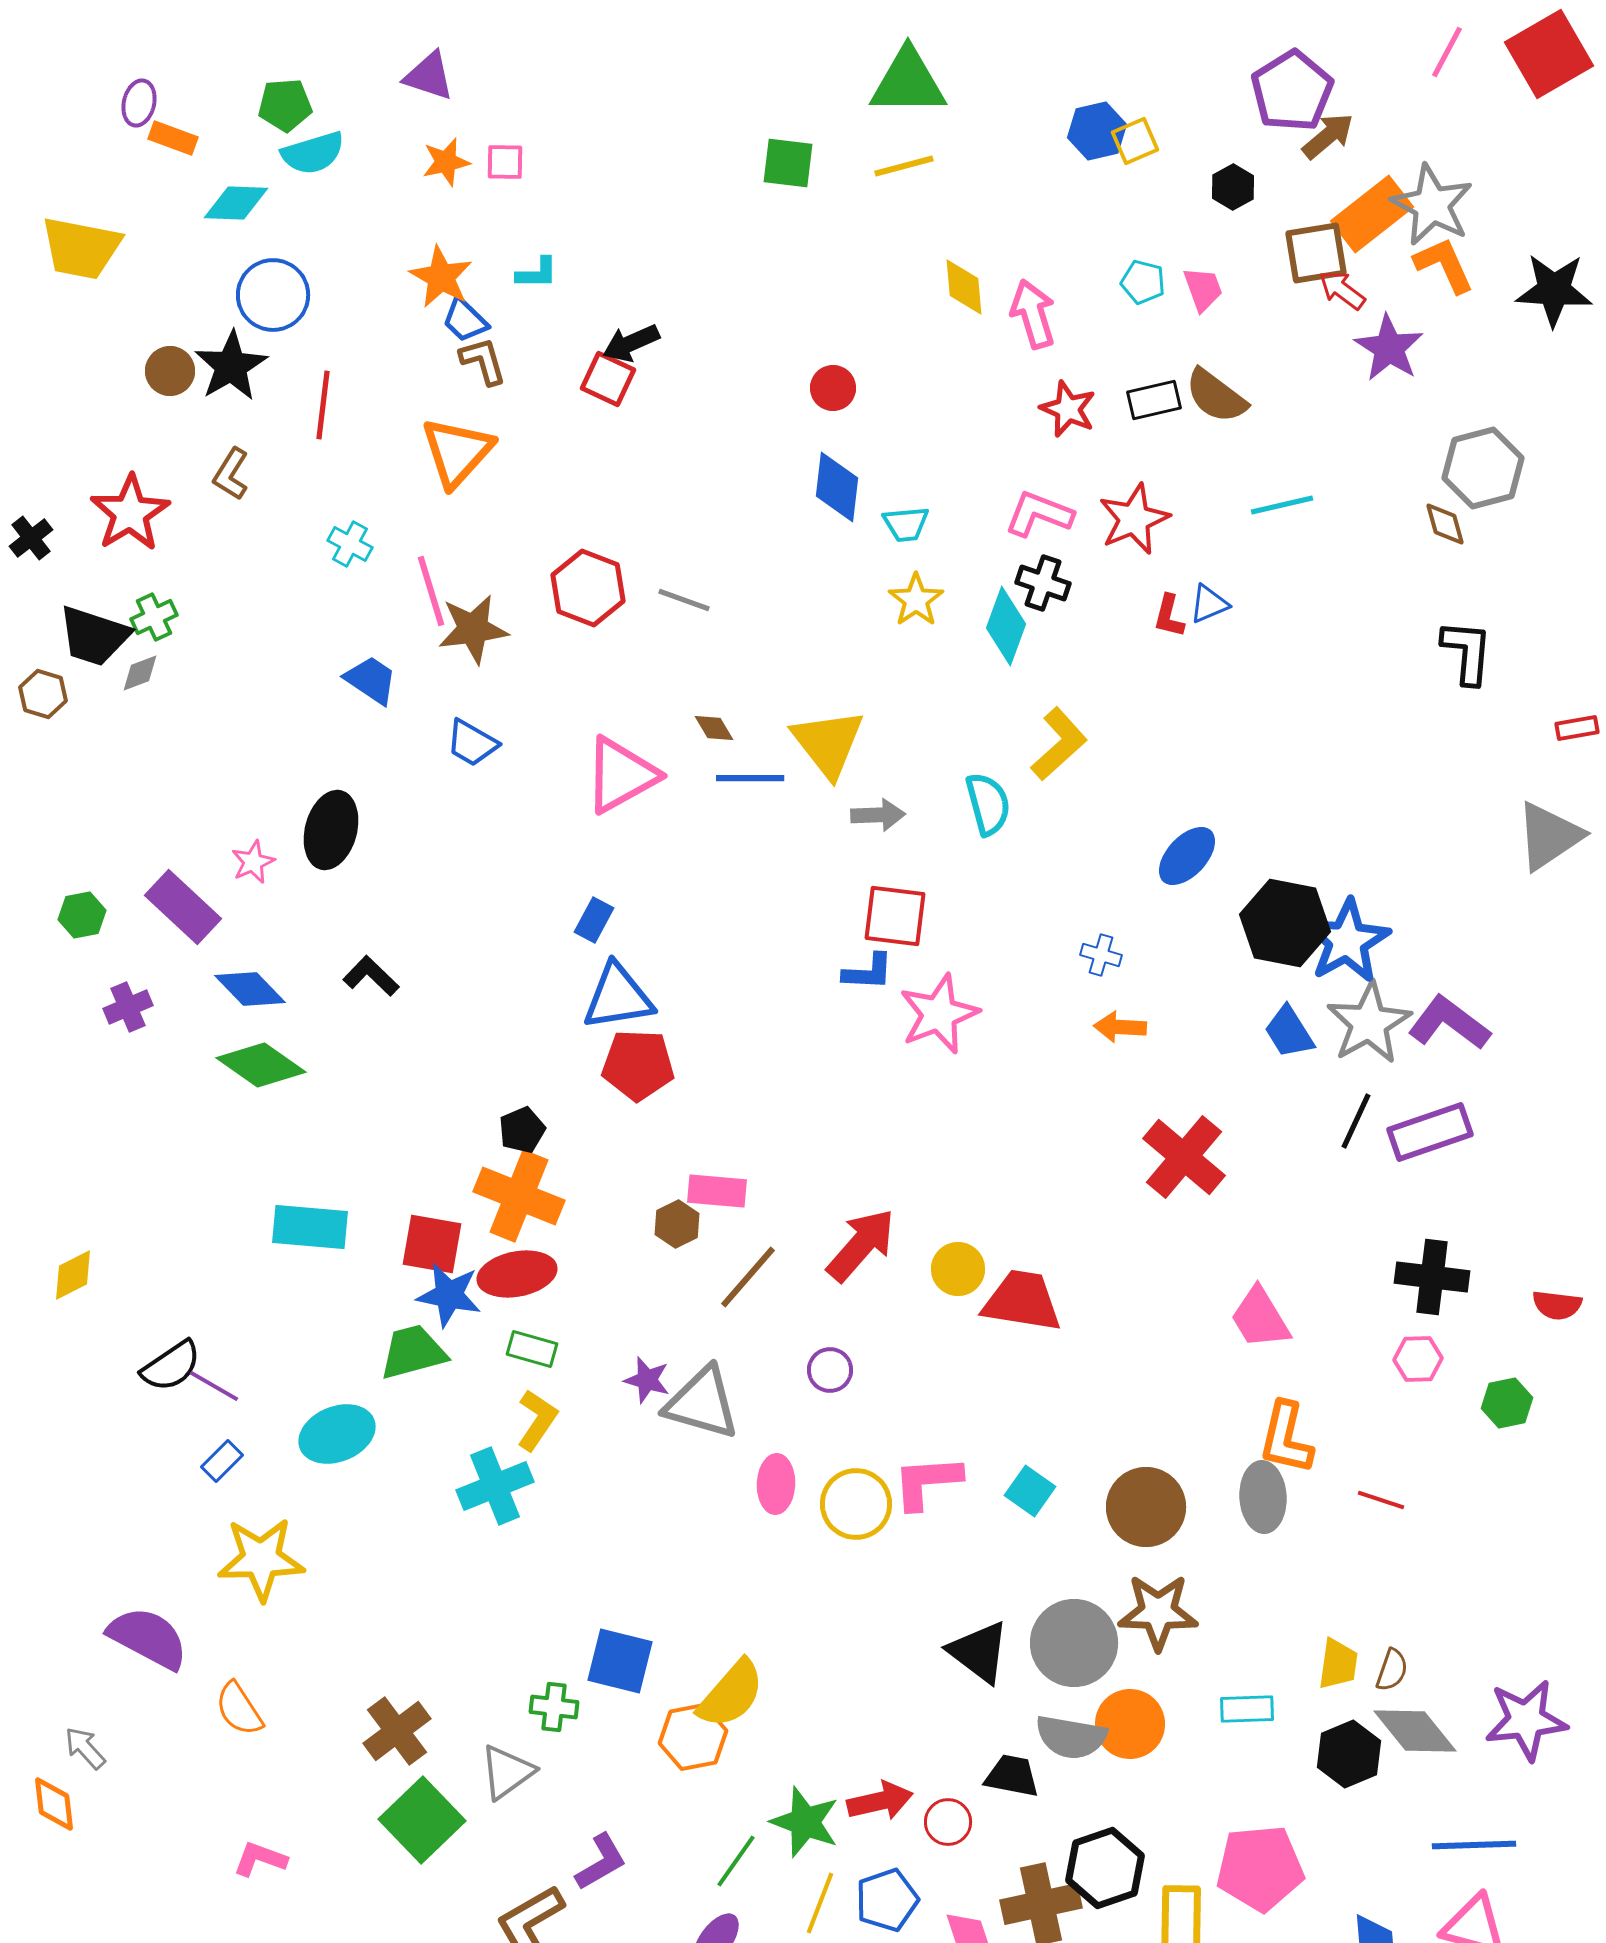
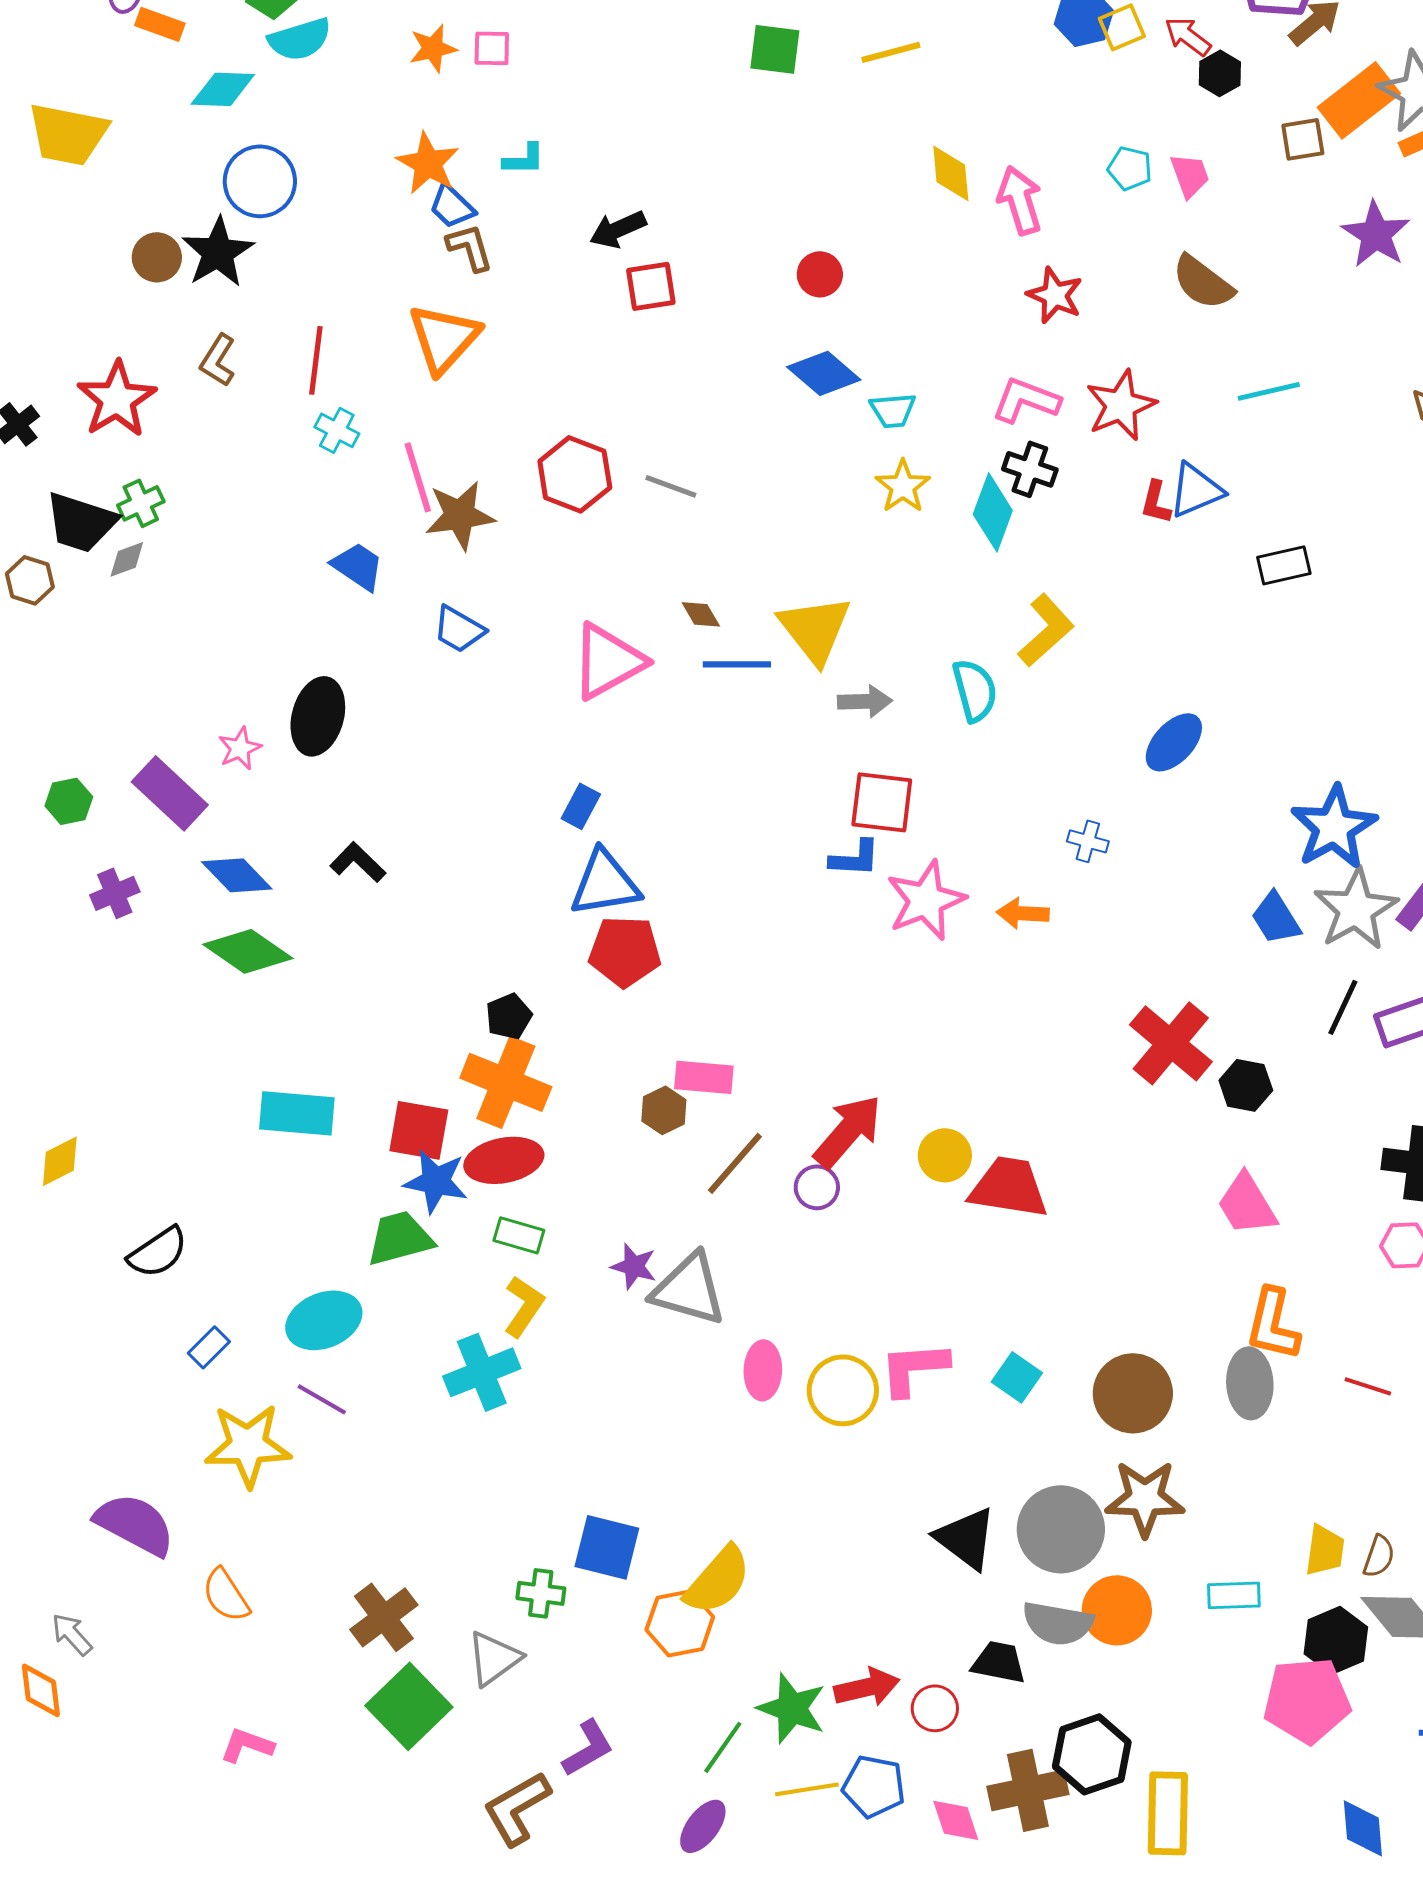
brown square: (1316, 253) -> (1303, 139), size x0.7
red arrow: (1342, 290) -> (1188, 36), moved
red square: (608, 379) -> (651, 286), moved, turned -34
black rectangle: (1154, 400) -> (1284, 565), moved
red line: (323, 405) -> (316, 360), moved
blue diamond: (837, 487) -> (824, 373), turned -56
blue triangle: (1209, 604) -> (1196, 490), size x1.4
black hexagon: (1285, 923) -> (1246, 1085), moved, size x0.6
orange arrow: (1120, 1027) -> (1023, 913), moved
purple circle: (830, 1370) -> (817, 1187), moved
purple line: (214, 1386) -> (322, 1399), moved
pink pentagon: (1260, 1868) -> (1307, 1700), moved
blue pentagon: (887, 1900) -> (874, 1786), turned 30
yellow line: (820, 1903) -> (807, 1789), turned 60

